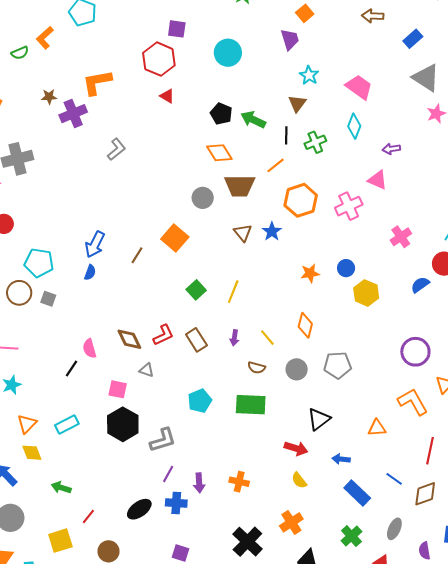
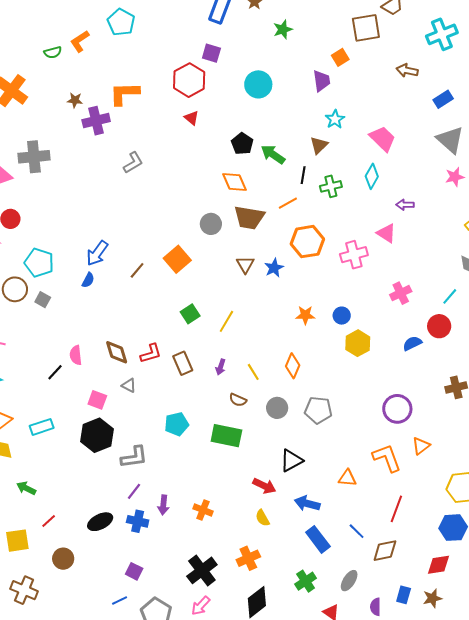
blue arrow: (341, 459) -> (307, 503), size x1.4

